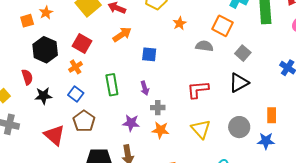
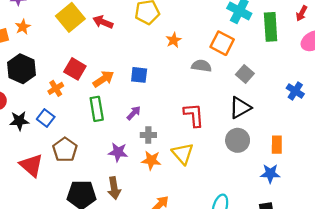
orange arrow: (122, 35) -> (103, 79), moved
red square: (82, 43) -> (75, 69), moved
purple arrow: (145, 88) -> (134, 113), turned -120
red L-shape: (198, 90) -> (194, 115), turned 90
blue square: (76, 94) -> (46, 118), moved
gray circle: (239, 127) -> (238, 140), moved
yellow triangle: (201, 129) -> (183, 154), moved

